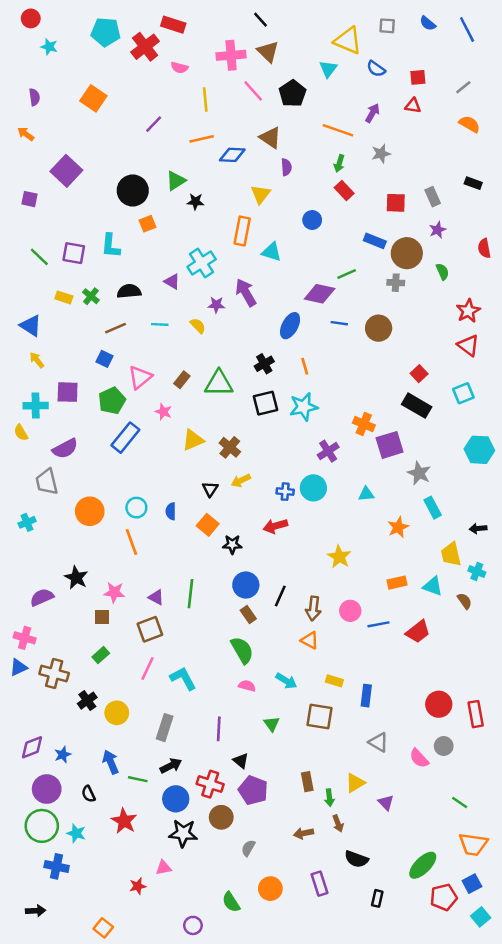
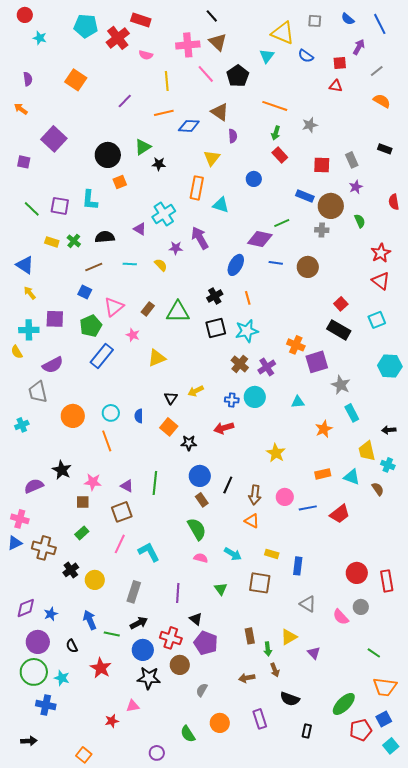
purple arrow: (372, 113) -> (359, 47), moved
brown cross: (230, 447) -> (240, 364), moved

